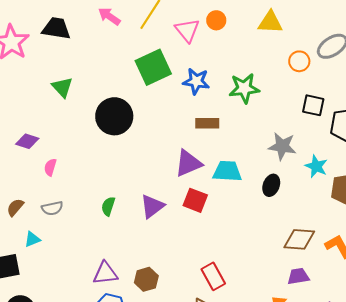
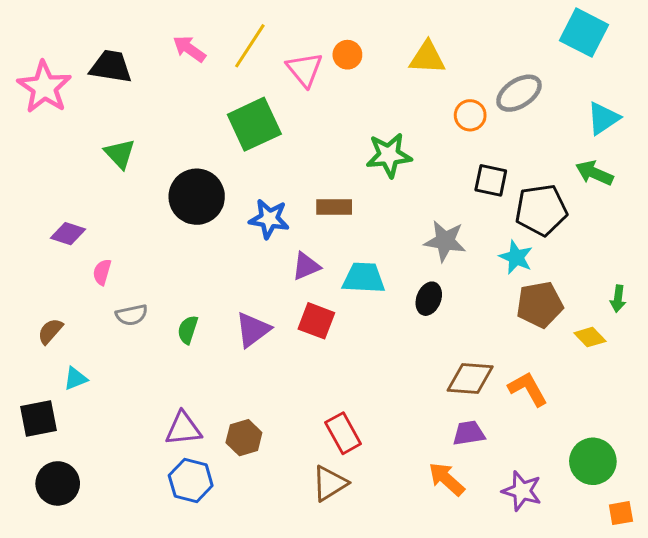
blue star: (196, 81) -> (269, 219), moved
purple triangle: (188, 163) -> (306, 266), size x0.7
cyan star: (316, 166) -> (516, 257), moved
gray semicircle: (52, 208) -> (132, 315), moved

